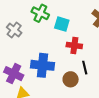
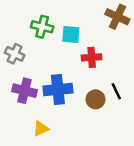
black line: (85, 68) -> (116, 91), moved
purple cross: (14, 74) -> (25, 91), moved

